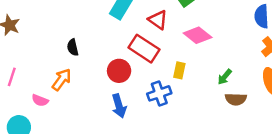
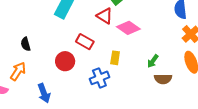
red triangle: (158, 20) -> (105, 16), moved
red rectangle: (144, 49) -> (85, 42), size x0.7
blue arrow: (119, 106) -> (44, 93), moved

